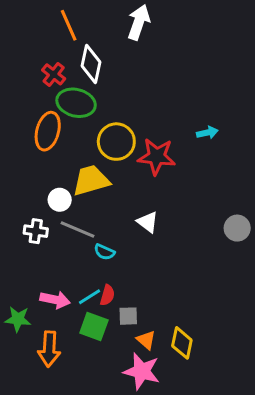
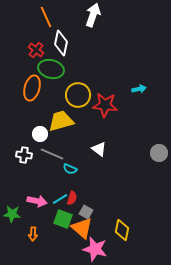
gray square: (128, 316) -> (86, 212), turned 32
orange triangle: (146, 340) -> (82, 228), moved, size x1.6
orange arrow: (49, 349) -> (33, 234), size x0.6

